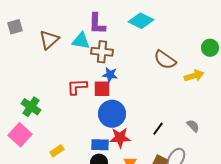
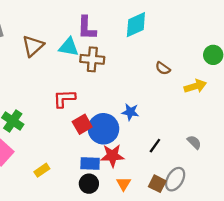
cyan diamond: (141, 21) -> (136, 25), turned -50
brown semicircle: (165, 60) -> (163, 68), size x0.6
blue star: (110, 75) -> (130, 112), moved
red square: (102, 89) -> (82, 124), moved, turned -30

